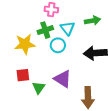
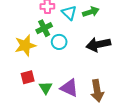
cyan triangle: (68, 28) -> (69, 13), moved
purple triangle: (63, 79) -> (69, 88), moved

